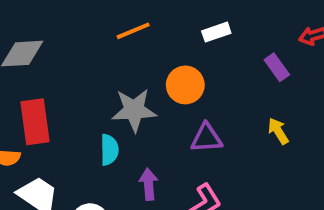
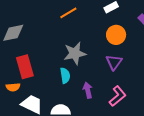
orange circle: (185, 85) -> (116, 35), moved
purple triangle: (206, 138) -> (114, 62), turned -42

